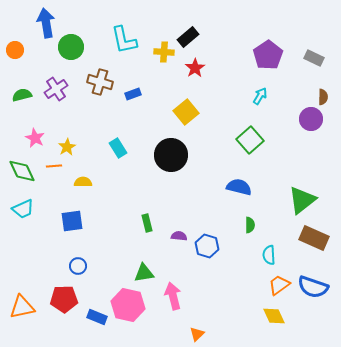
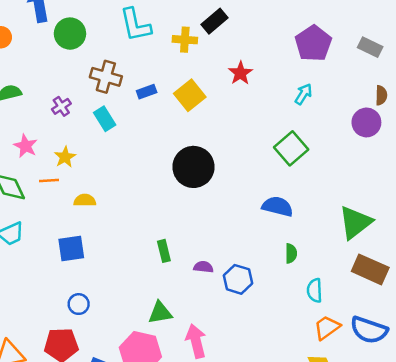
red star: (195, 68) -> (240, 73), moved
purple cross: (56, 89) -> (61, 106), moved, size x0.7
yellow square: (186, 112) -> (190, 95), moved
cyan rectangle: (118, 148) -> (105, 119), moved

